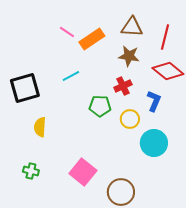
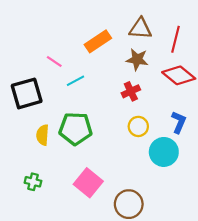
pink line: (67, 32) -> (54, 62), moved
blue L-shape: (154, 101) -> (179, 122), moved
green pentagon: (100, 106) -> (76, 129), moved, size x1.4

